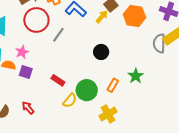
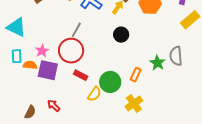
red circle: (36, 20) -> (71, 51), moved
gray semicircle: (159, 43) -> (176, 56), moved
black circle: (101, 52) -> (121, 35), moved
purple square: (26, 72) -> (48, 70), size x1.5

